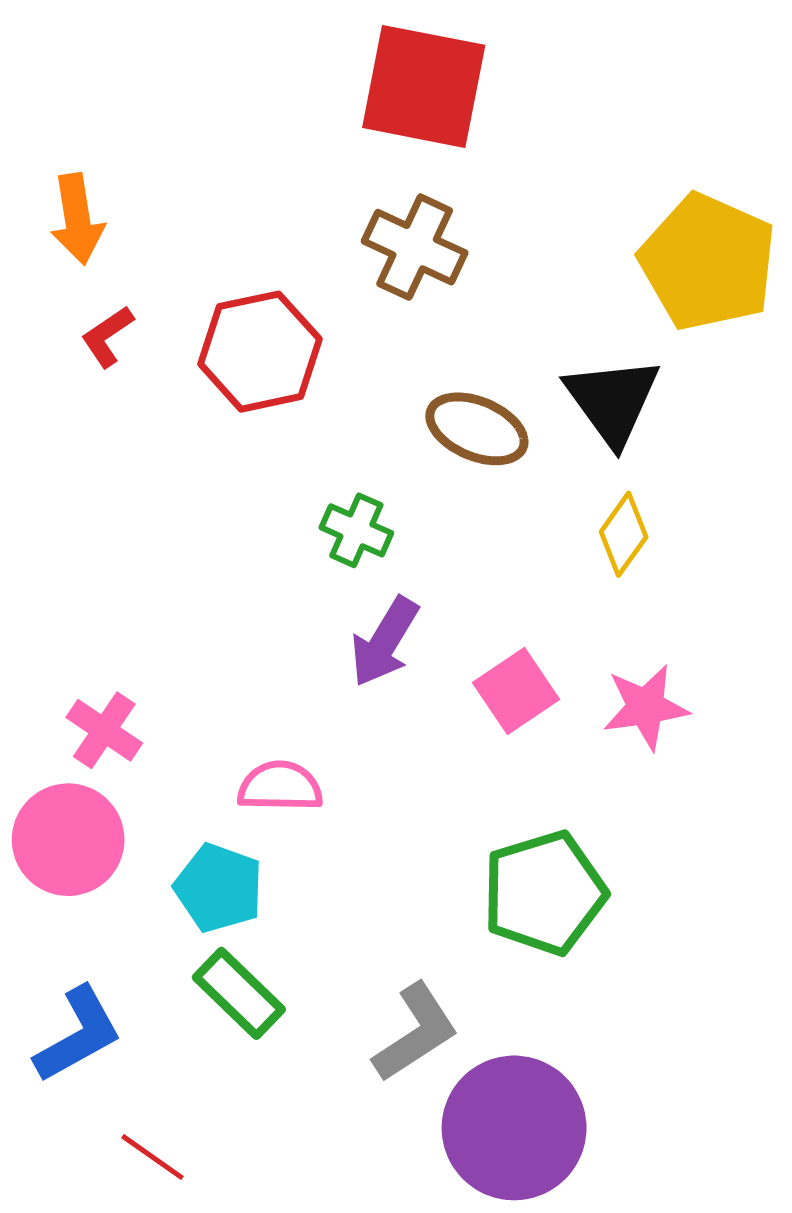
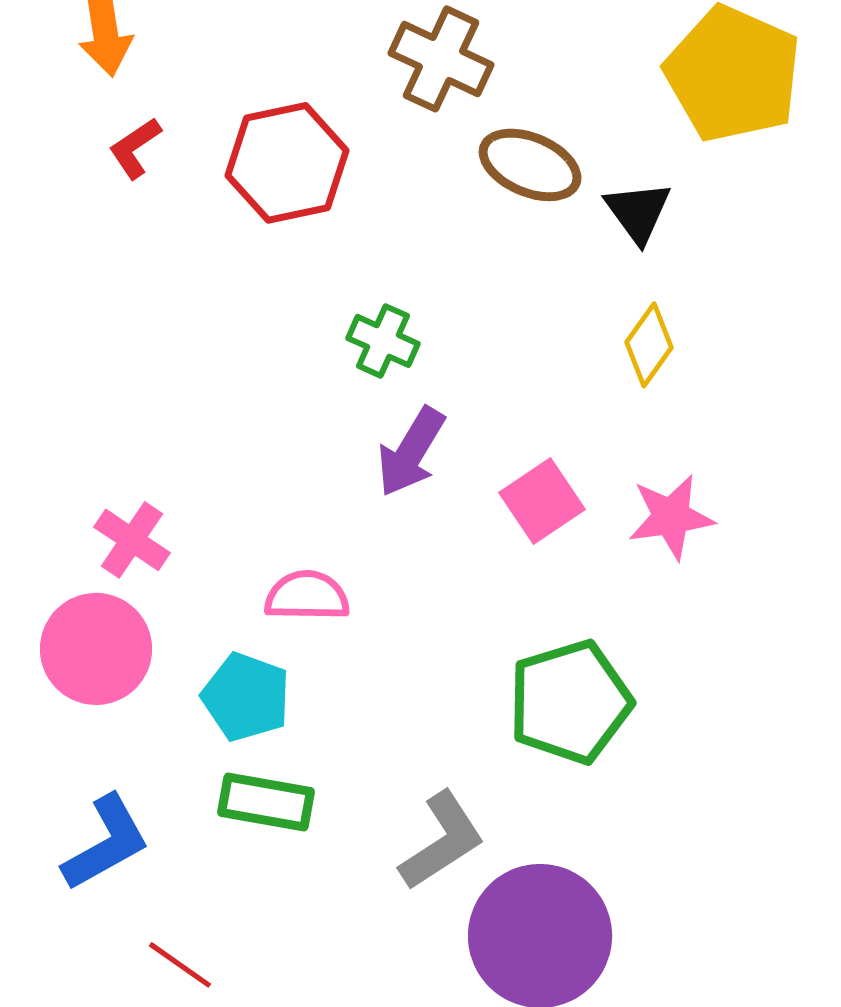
black triangle: (612, 401) -> (638, 212), size x0.7
brown ellipse: (477, 429) -> (530, 165), moved
green rectangle: (239, 993) -> (266, 802), turned -34

